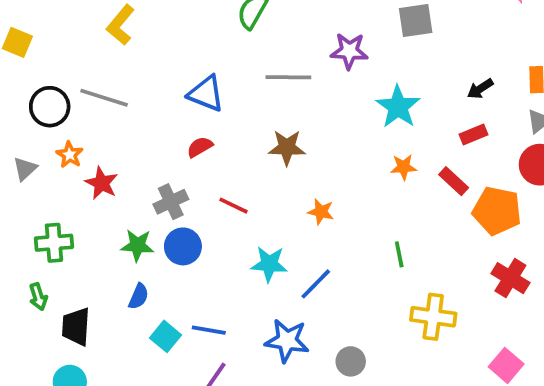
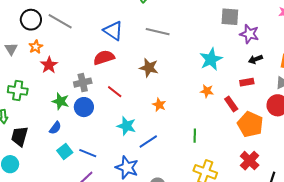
purple star: (349, 51) -> (249, 34), moved
red semicircle: (200, 147) -> (104, 58), size x1.5
gray triangle: (25, 169) -> (11, 49), turned -32

